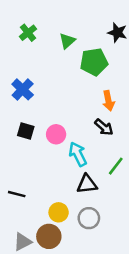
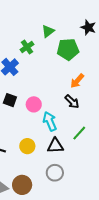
green cross: (28, 33) -> (27, 47), moved
orange arrow: (108, 101) -> (77, 81), turned 49
yellow circle: (59, 212) -> (27, 146), moved

